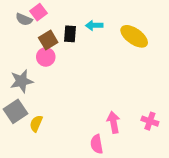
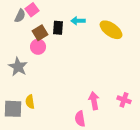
gray semicircle: (24, 19) -> (20, 16), turned -88
gray star: (22, 81) -> (18, 67), turned -30
gray square: (15, 111) -> (13, 109), moved, turned 36
yellow semicircle: (36, 124) -> (30, 102), turned -32

